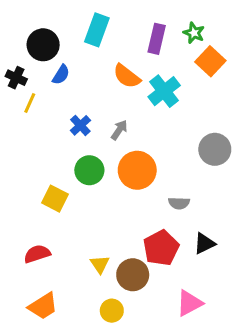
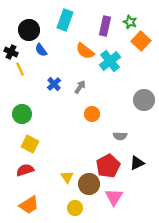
blue semicircle: (61, 75) -> (41, 50), turned 112
yellow line: (30, 103) -> (20, 69), turned -48
green circle: (89, 170) -> (22, 114), moved
orange circle: (137, 170) -> (92, 114), size x0.6
yellow square: (55, 199) -> (30, 144), moved
pink triangle: (189, 303) -> (114, 197), moved, turned -30

